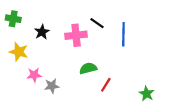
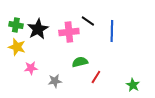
green cross: (13, 19) -> (16, 25), moved
black star: (42, 32) -> (38, 29), size x1.5
gray star: (52, 86) -> (55, 81), moved

